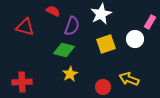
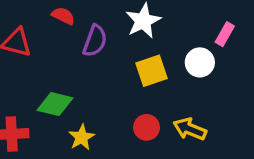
green diamond: (64, 50) -> (55, 104), moved
yellow star: (70, 74) -> (82, 137), moved
red circle: (103, 87) -> (147, 127), moved

